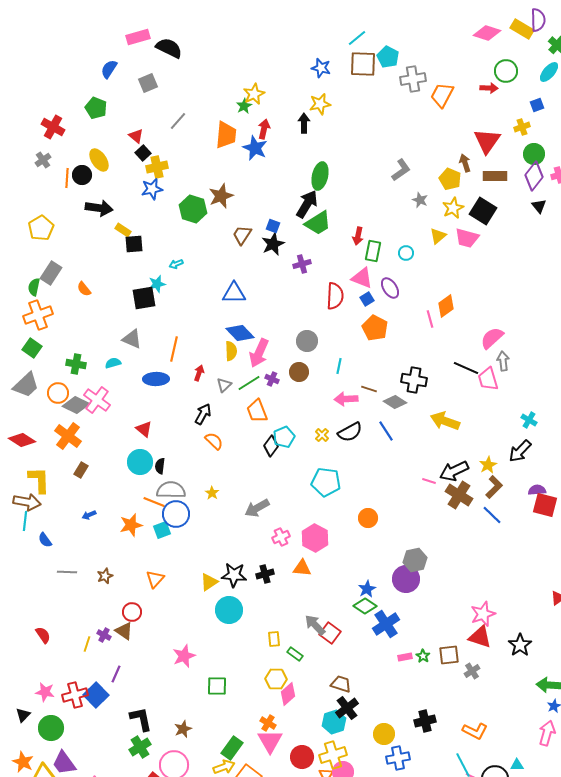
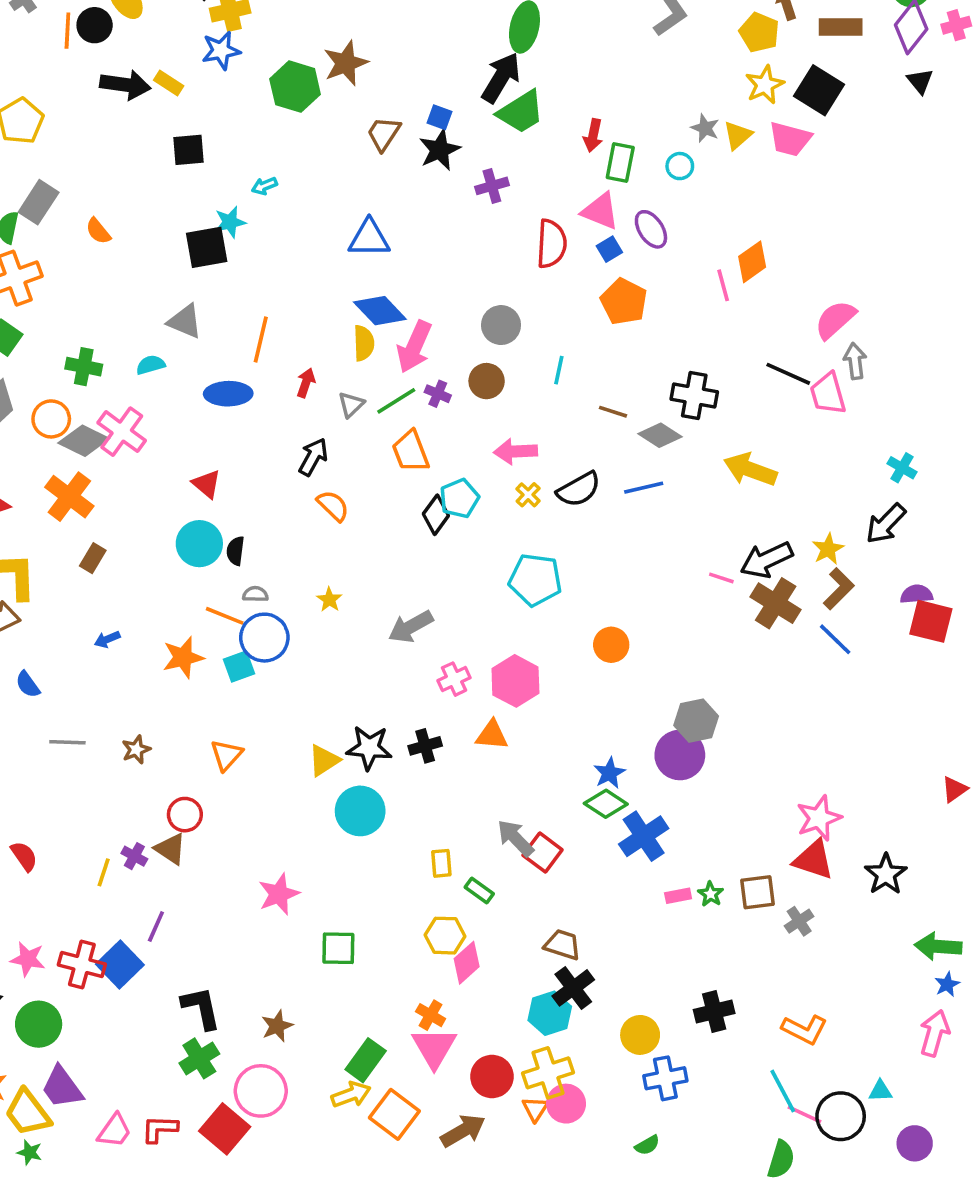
gray star: (420, 200) -> (705, 128), moved
yellow rectangle: (123, 230) -> (169, 83), moved
pink arrow: (346, 399) -> (515, 451), moved
blue line: (386, 431) -> (644, 488), turned -70
gray semicircle: (171, 490) -> (255, 594), size x0.5
red cross: (75, 695) -> (82, 964), turned 30

